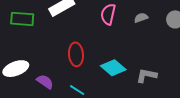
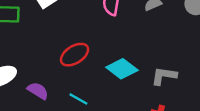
red ellipse: (76, 54) -> (75, 55), turned 65

